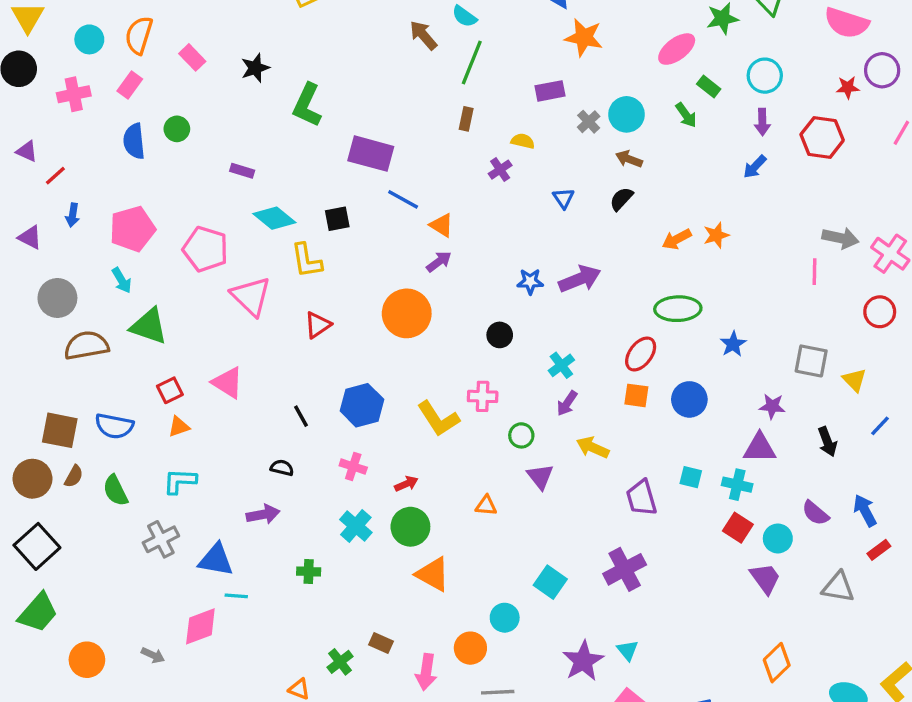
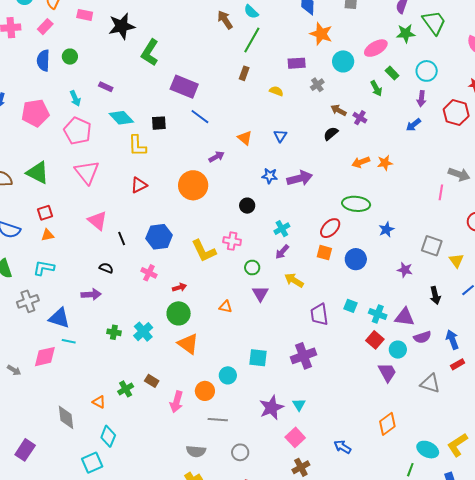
pink rectangle: (192, 57) -> (85, 15), turned -42
black star: (255, 68) -> (122, 26), size x1.5
cyan circle: (627, 114) -> (343, 61), moved
purple cross: (500, 170) -> (360, 118), moved, turned -32
blue triangle: (563, 198) -> (280, 136), moved
orange triangle: (442, 225) -> (245, 138), moved
cyan arrow: (122, 280) -> (75, 98), moved
pink triangle: (251, 296) -> (87, 172), moved
pink triangle: (228, 383) -> (97, 221), moved
purple triangle: (760, 448) -> (405, 317), moved
purple semicircle: (815, 513) -> (422, 337), turned -66
cyan cross: (356, 526) -> (143, 332), moved
cyan square: (550, 582) -> (258, 358), turned -36

